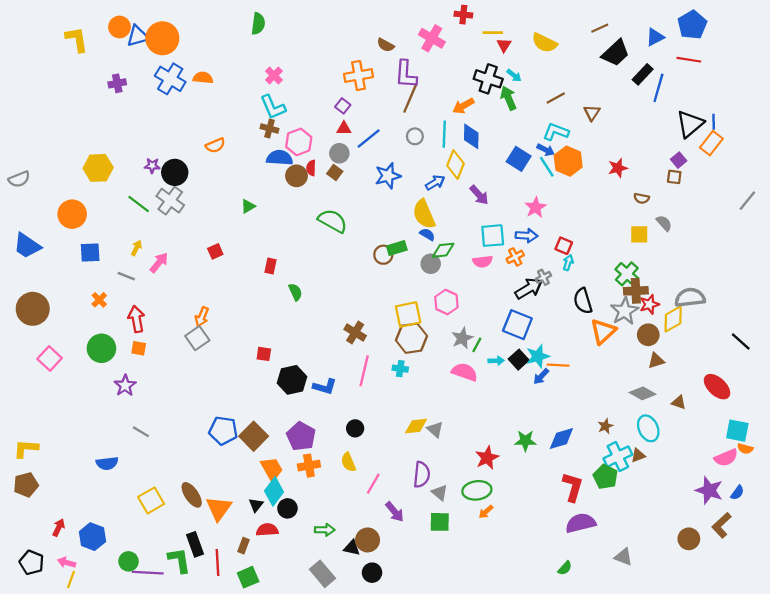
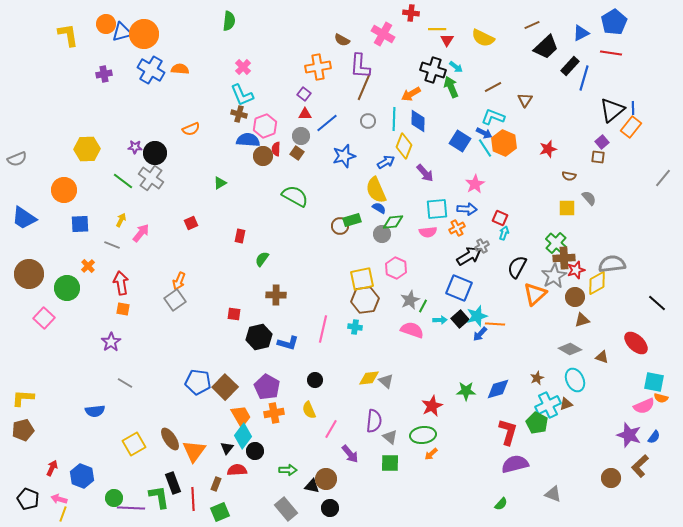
green semicircle: (295, 292) -> (262, 259), turned -119
black semicircle: (583, 301) -> (517, 267), turned 45
brown cross: (355, 333) -> (276, 295), moved, turned -30
green circle: (101, 348) -> (67, 288), moved

